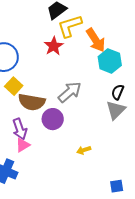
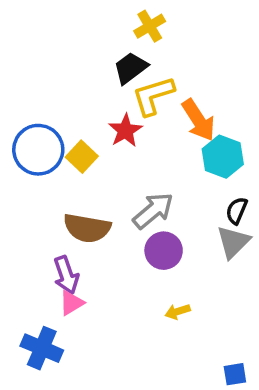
yellow square: (14, 86) -> (82, 157), moved
purple circle: (53, 119) -> (164, 251), moved

